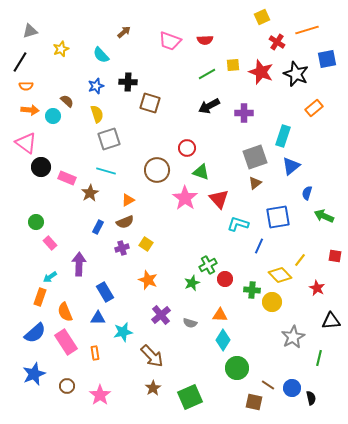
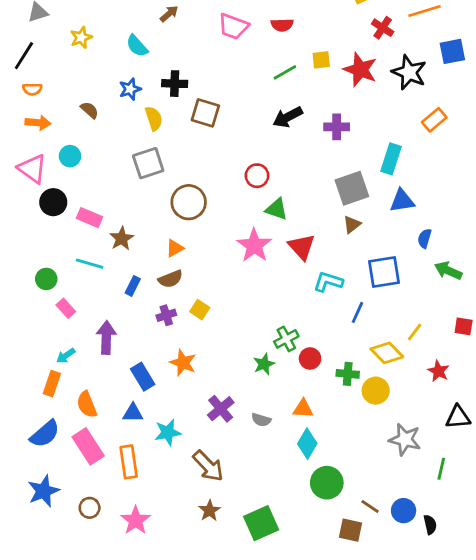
yellow semicircle: (97, 114) -> (154, 118), moved
cyan circle: (53, 116) -> (70, 156), moved
blue triangle: (291, 166) -> (402, 201), turned 30
brown circle: (157, 170) -> (189, 202), moved
cyan line: (106, 171) -> (90, 264), moved
orange star: (148, 280) -> (183, 363), moved
gray star: (293, 337) -> (405, 439), turned -30
orange rectangle: (95, 353) -> (129, 462), size x1.6

